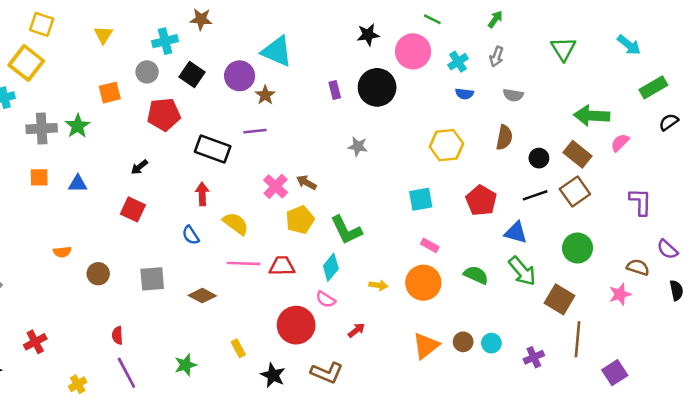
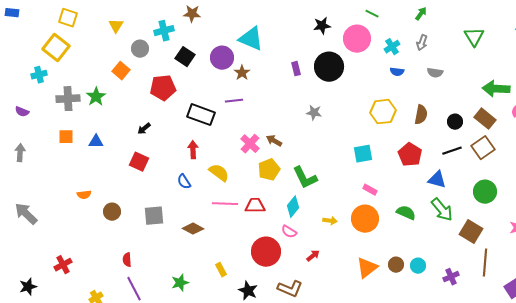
gray circle: (147, 72) -> (140, 49), moved
orange square: (110, 93) -> (121, 71), turned -36
brown semicircle: (504, 137) -> (421, 115), moved

